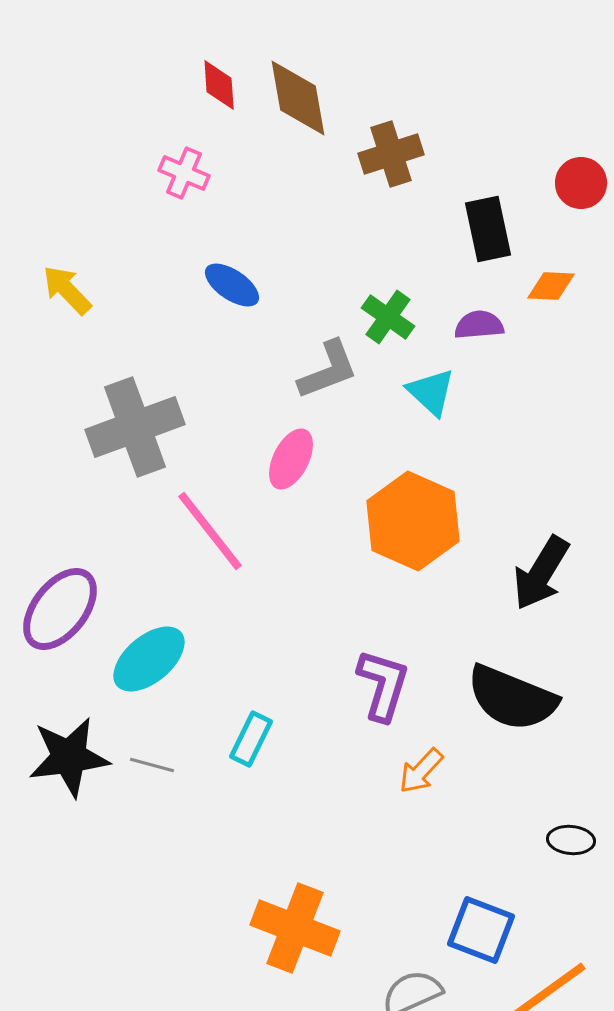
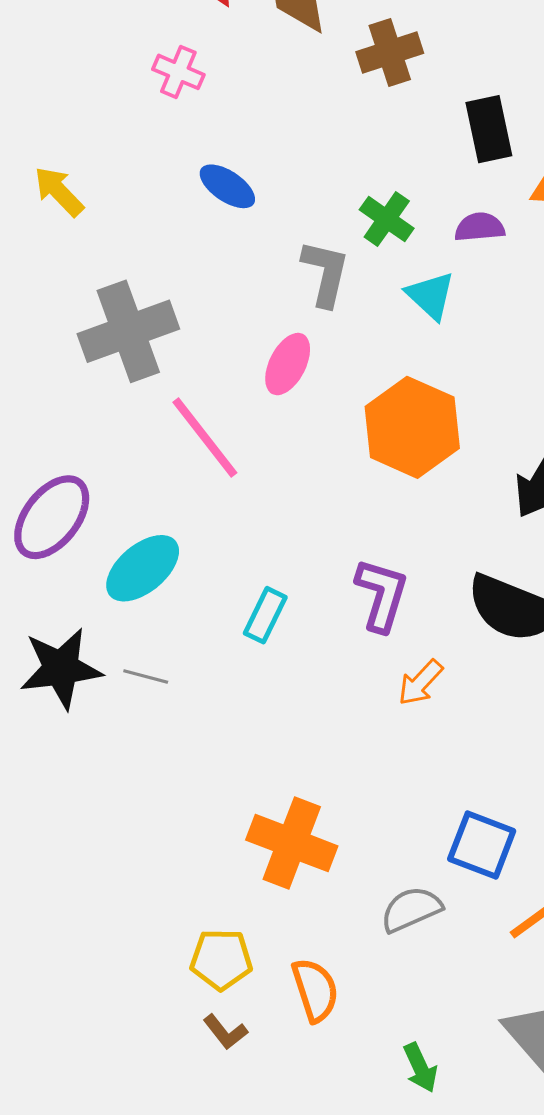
gray L-shape: (328, 370) -> (325, 273), turned -56
cyan rectangle: (251, 739) -> (265, 615), moved

